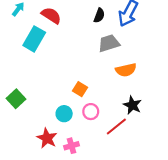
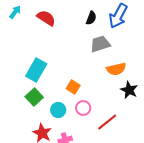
cyan rectangle: (34, 39) -> (36, 70), moved
green square: (16, 99) -> (34, 97), moved
black star: (132, 105) -> (129, 90), moved

